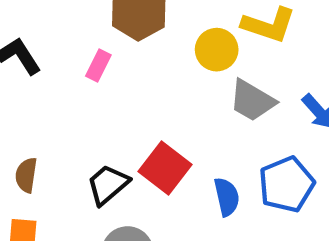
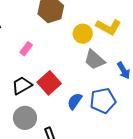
pink rectangle: (98, 66) -> (26, 49), moved
blue semicircle: (227, 197) -> (75, 101), turned -144

